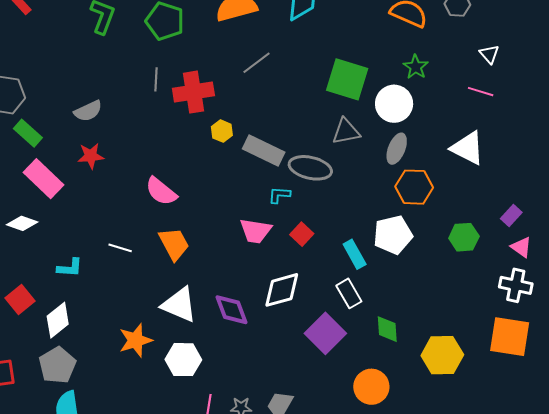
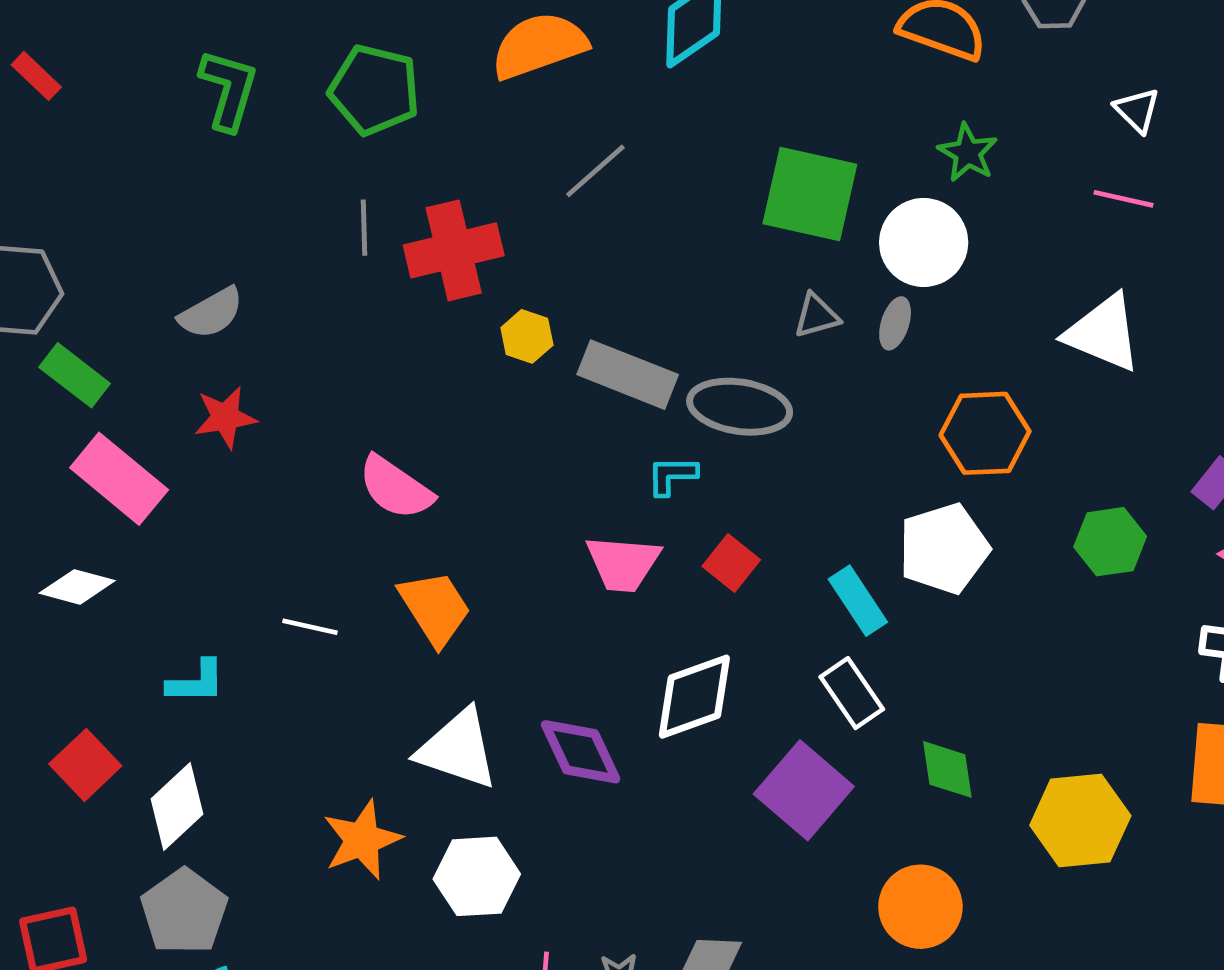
gray triangle: (346, 131) -> (816, 316), size x0.7
gray ellipse: (397, 149) -> (895, 323), moved, size x0.7

